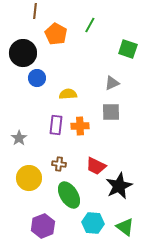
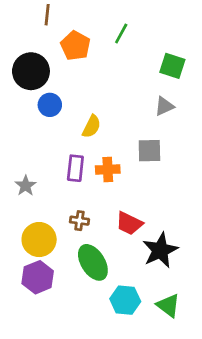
gray triangle: (112, 83) -> (164, 106), moved
yellow semicircle: (68, 94) -> (92, 126), turned 120
purple hexagon: (43, 226) -> (38, 277), moved

